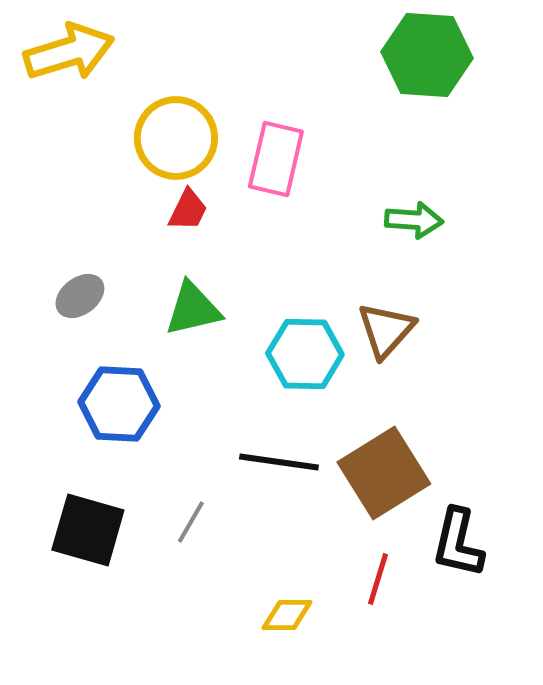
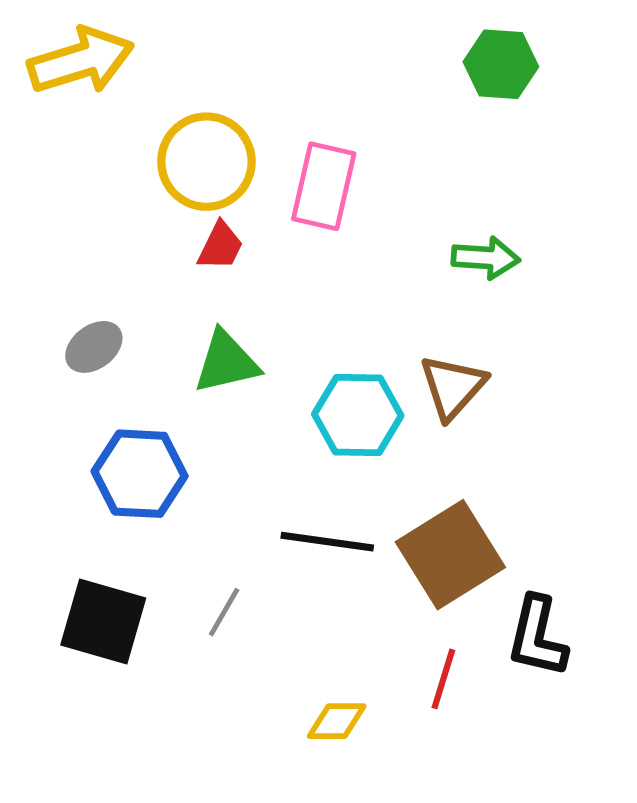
green hexagon: (427, 55) -> (501, 64), size x0.7

